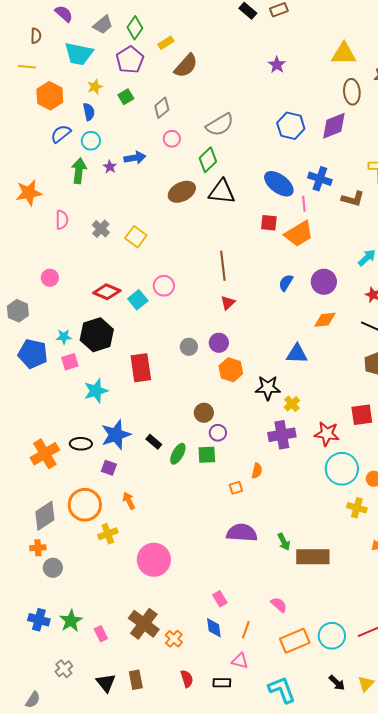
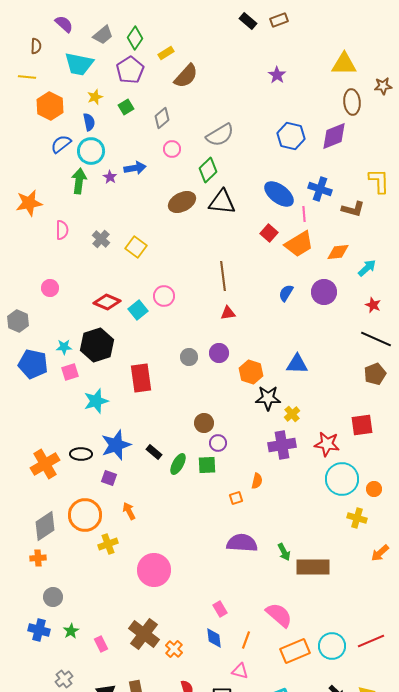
cyan circle: (91, 141) -> (91, 151), size x1.4
red square: (269, 223) -> (269, 233), turned 36
red triangle: (228, 303) -> (228, 313), turned 35
orange diamond: (325, 320) -> (338, 252), moved
orange hexagon: (231, 370) -> (251, 372), moved
gray circle: (53, 568) -> (53, 597), moved
pink semicircle: (279, 605) -> (279, 615), size x1.6
green star: (71, 621) -> (71, 631), size x0.7

